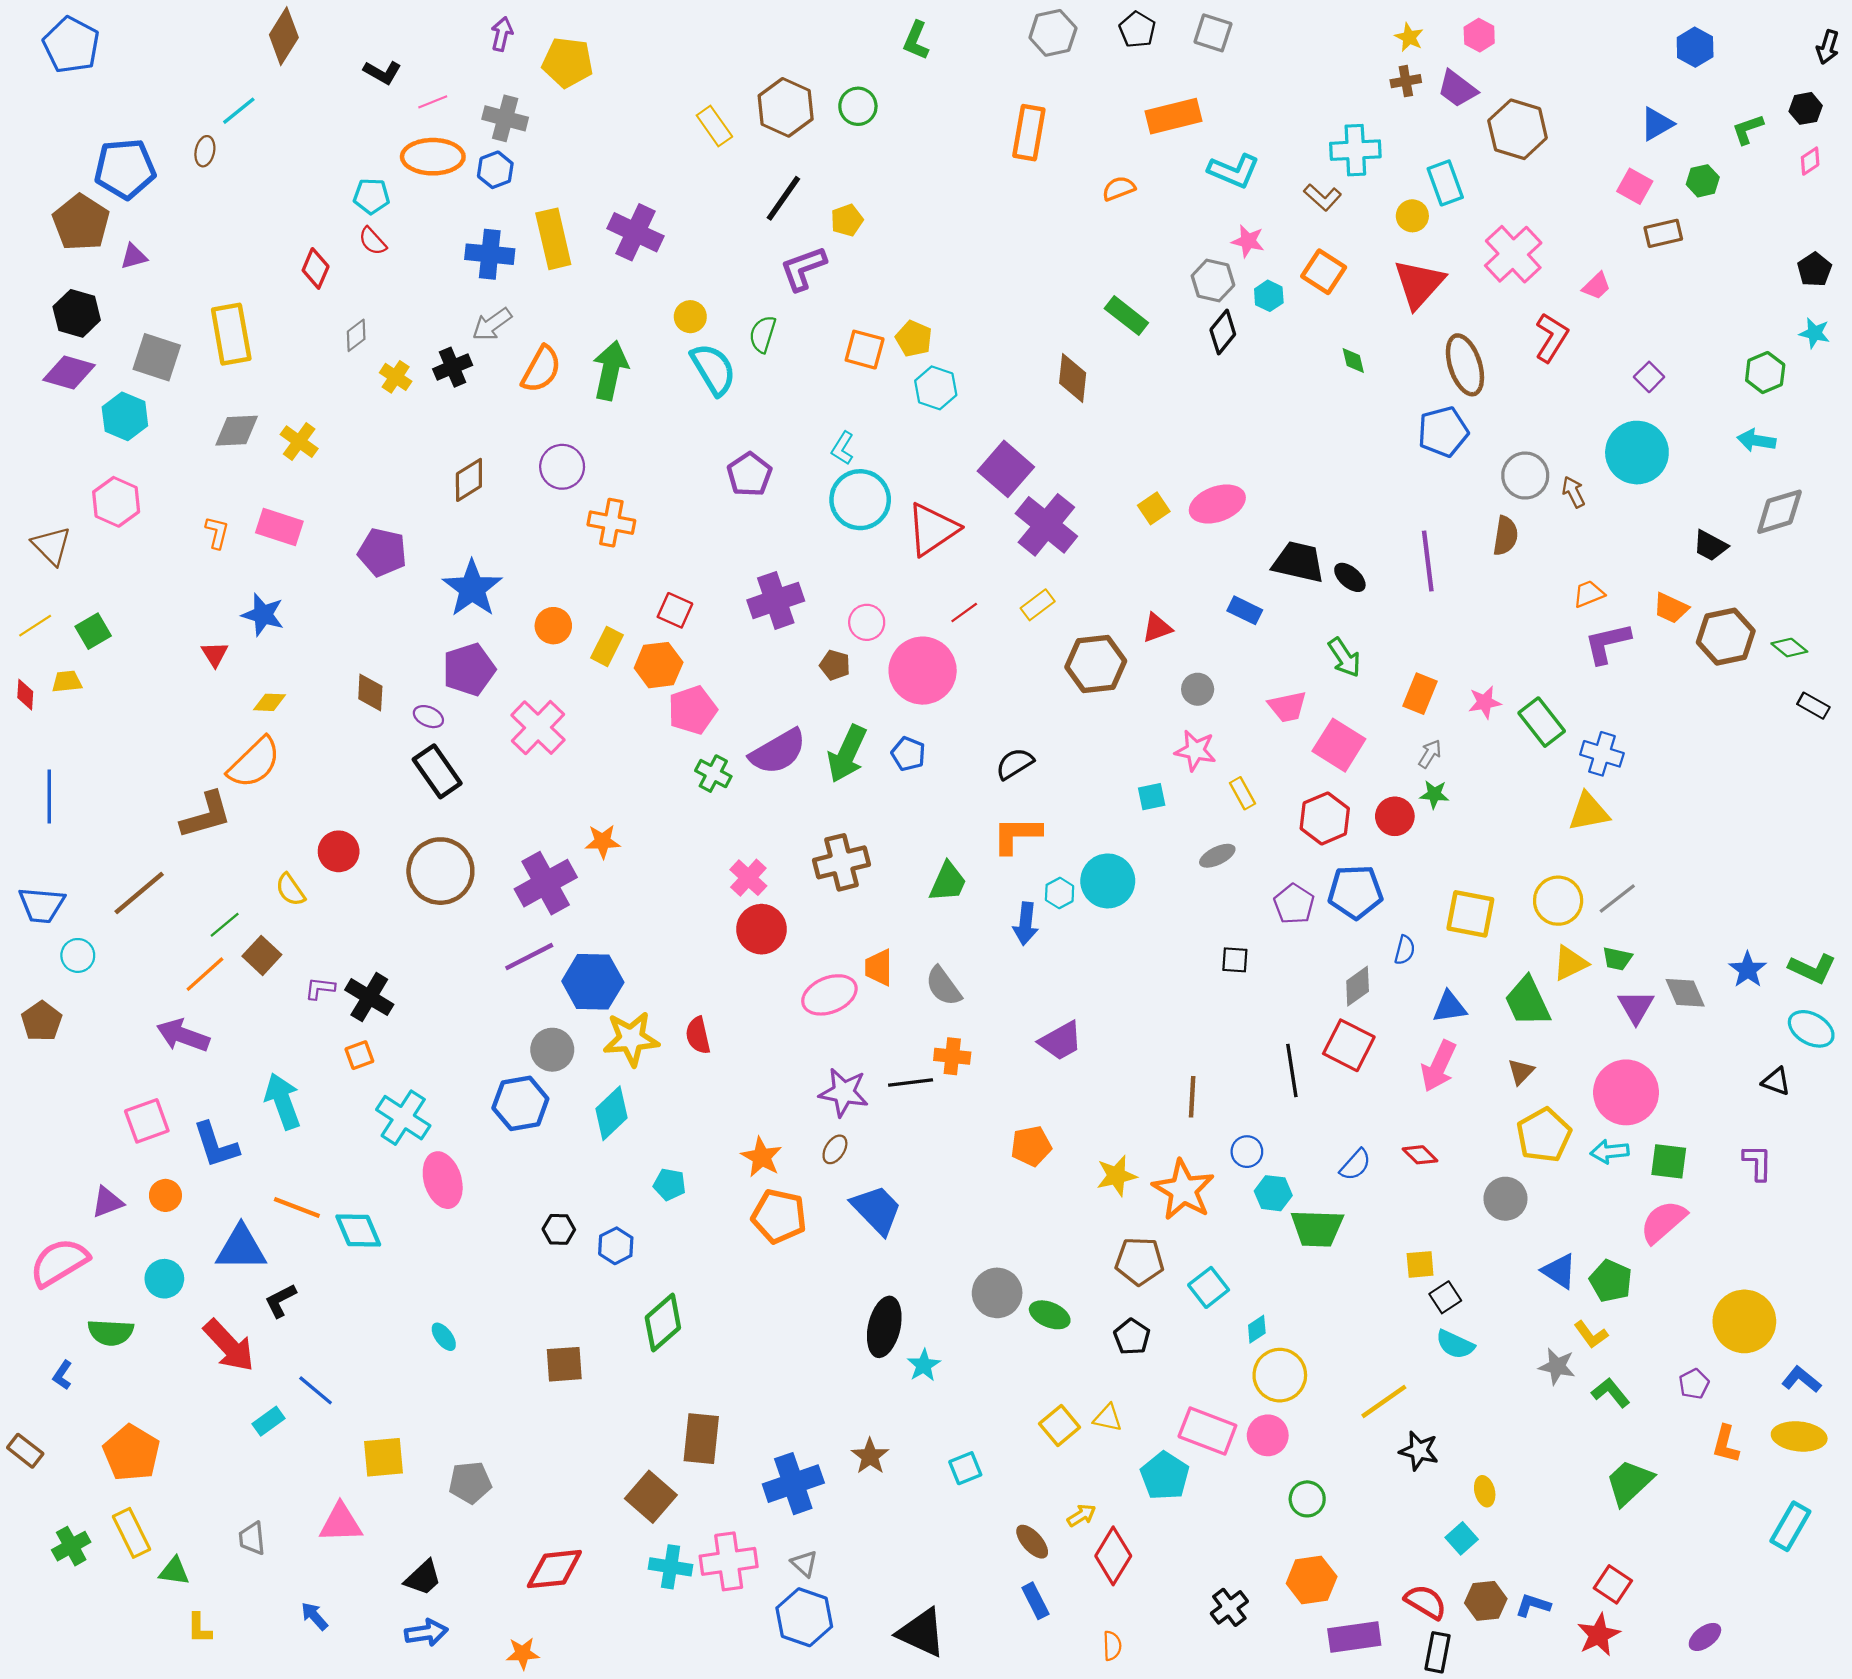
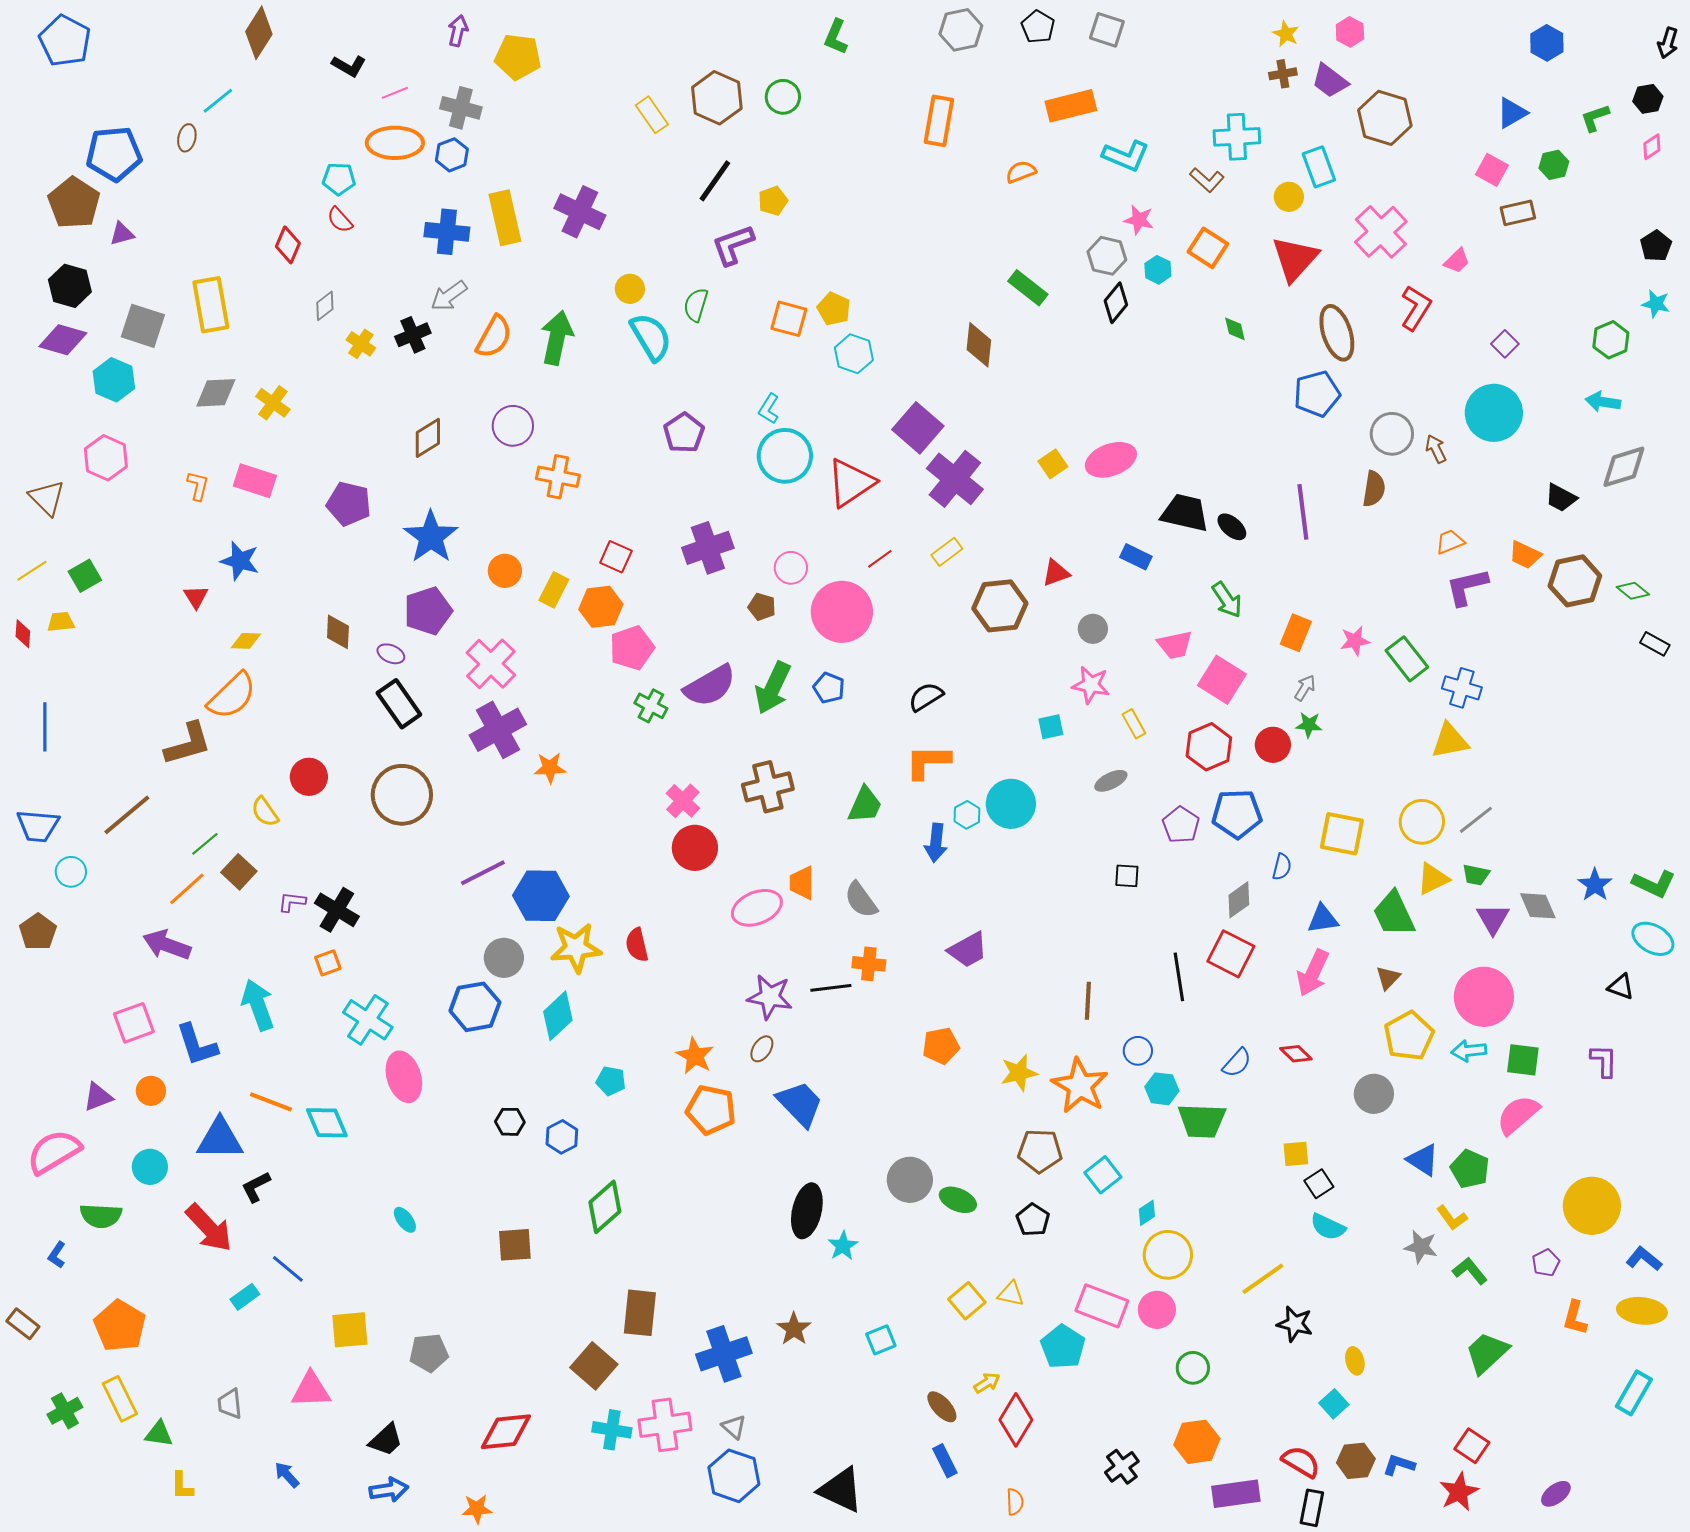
purple cross: (546, 883) -> (498, 730), moved

